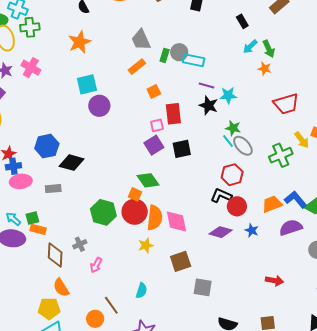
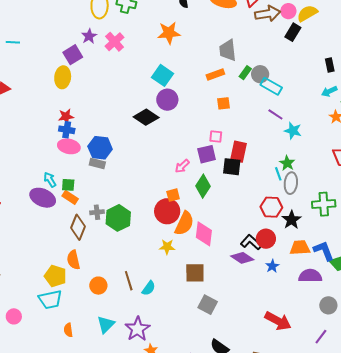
cyan square: (87, 84) -> (162, 75), turned 30
black star: (209, 105) -> (292, 220), moved
red rectangle: (173, 114) -> (238, 152), moved
blue hexagon: (47, 146) -> (100, 148), moved
gray ellipse: (243, 146) -> (291, 183), turned 30
black diamond: (72, 163) -> (146, 117), moved
green diamond: (148, 180) -> (203, 186), moved, turned 50
orange square: (135, 194) -> (173, 195), turned 32
black L-shape: (221, 196) -> (251, 242), moved
green hexagon: (103, 212) -> (118, 218), moved
gray cross: (80, 244) -> (97, 212), moved
pink arrow: (96, 265) -> (182, 166), moved
red arrow: (274, 281) -> (278, 321), size x1.5
brown line: (111, 305) -> (129, 281), moved
orange circle: (95, 319) -> (98, 286), moved

